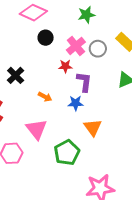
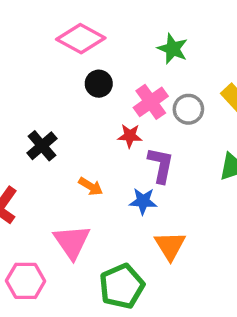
green star: (86, 15) -> (173, 49), turned 30

